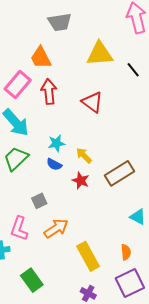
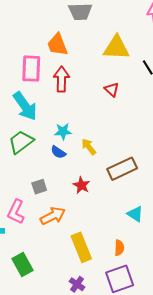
pink rectangle: (18, 84) -> (31, 69), turned -44
red triangle: (92, 102) -> (112, 89), moved, size x0.7
red star: (81, 181) -> (81, 185), moved

